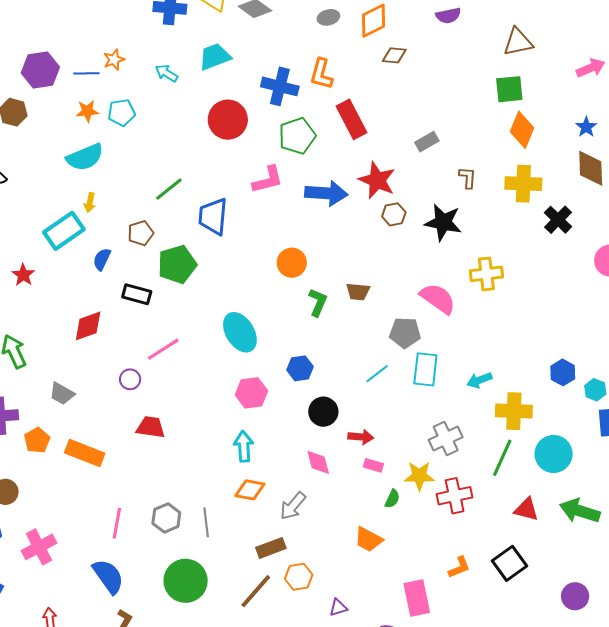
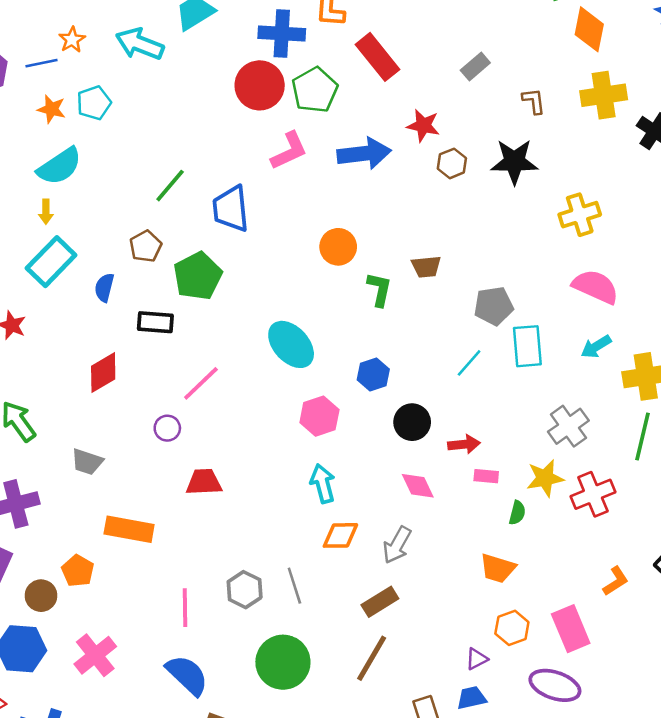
cyan arrow: (166, 73) -> (140, 44), size x1.6
orange star: (87, 111) -> (52, 109), turned 30
red circle: (228, 120) -> (260, 85), moved
red star: (377, 180) -> (423, 126), size x0.7
yellow arrow: (90, 203) -> (46, 212), moved
pink semicircle: (438, 298) -> (596, 287), moved
orange pentagon: (37, 440) -> (78, 571), moved
orange hexagon: (299, 577) -> (512, 628), moved

